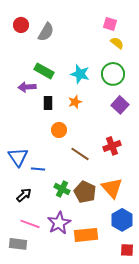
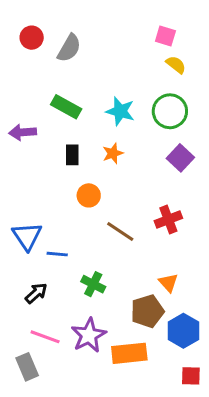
purple arrow: (27, 87) -> (23, 132), moved
orange triangle: (112, 188) -> (168, 283), size x0.6
brown pentagon: (85, 192) -> (147, 311), moved, turned 30
gray rectangle: (18, 244) -> (27, 367), turned 60

